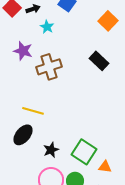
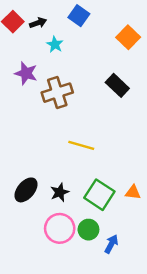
yellow line: (33, 111) -> (81, 145), moved
black ellipse: (23, 135) -> (26, 190), moved
orange triangle: (105, 167) -> (133, 192), moved

